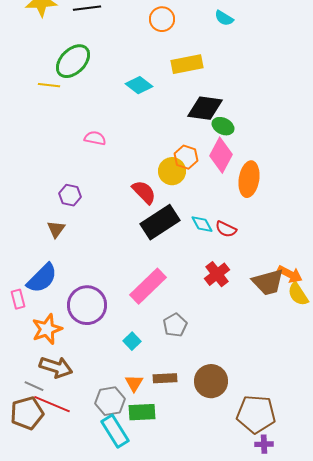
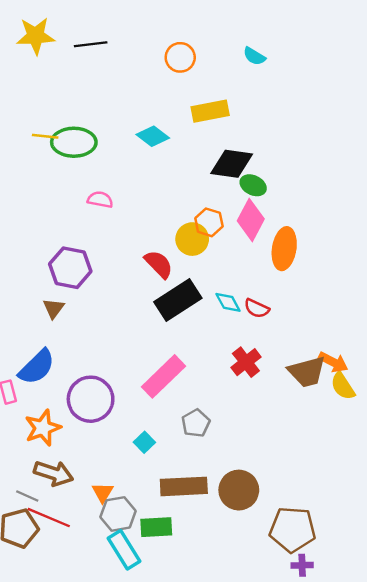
green ellipse: (73, 61) -> (74, 142), moved, turned 45
purple hexagon: (70, 195) -> (70, 268), size x1.6
brown rectangle: (165, 378) -> (184, 486), size x1.6
orange triangle: (134, 383) -> (103, 492), moved

